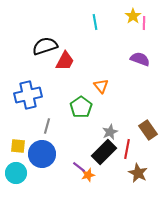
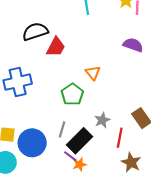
gray line: (47, 126) -> (62, 129), moved
black rectangle: (104, 152) -> (80, 141), moved

